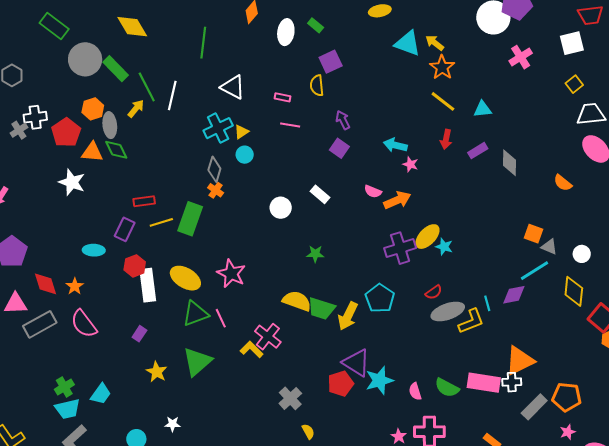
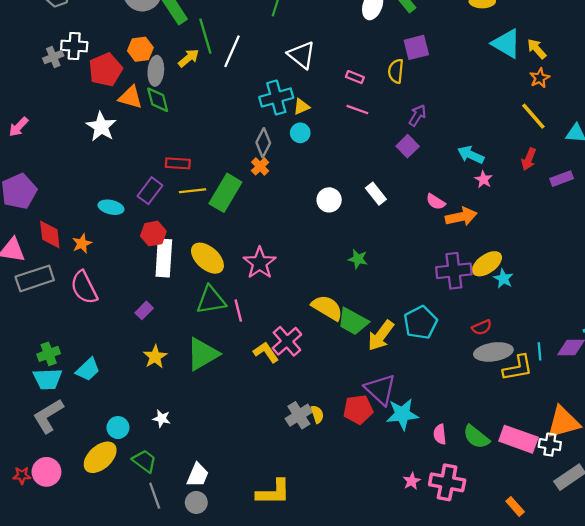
orange star: (442, 67) -> (540, 78), size x0.7
purple arrow: (343, 120) -> (417, 115), turned 48
yellow semicircle: (308, 431) -> (317, 414), moved

